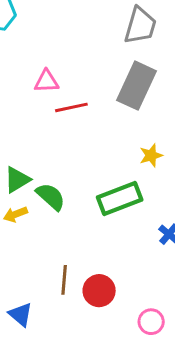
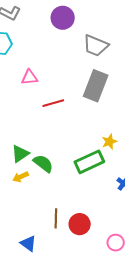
gray trapezoid: (140, 26) -> (96, 46), turned 100
pink triangle: (46, 81) -> (29, 77), moved
yellow star: (151, 155) -> (109, 142), moved

